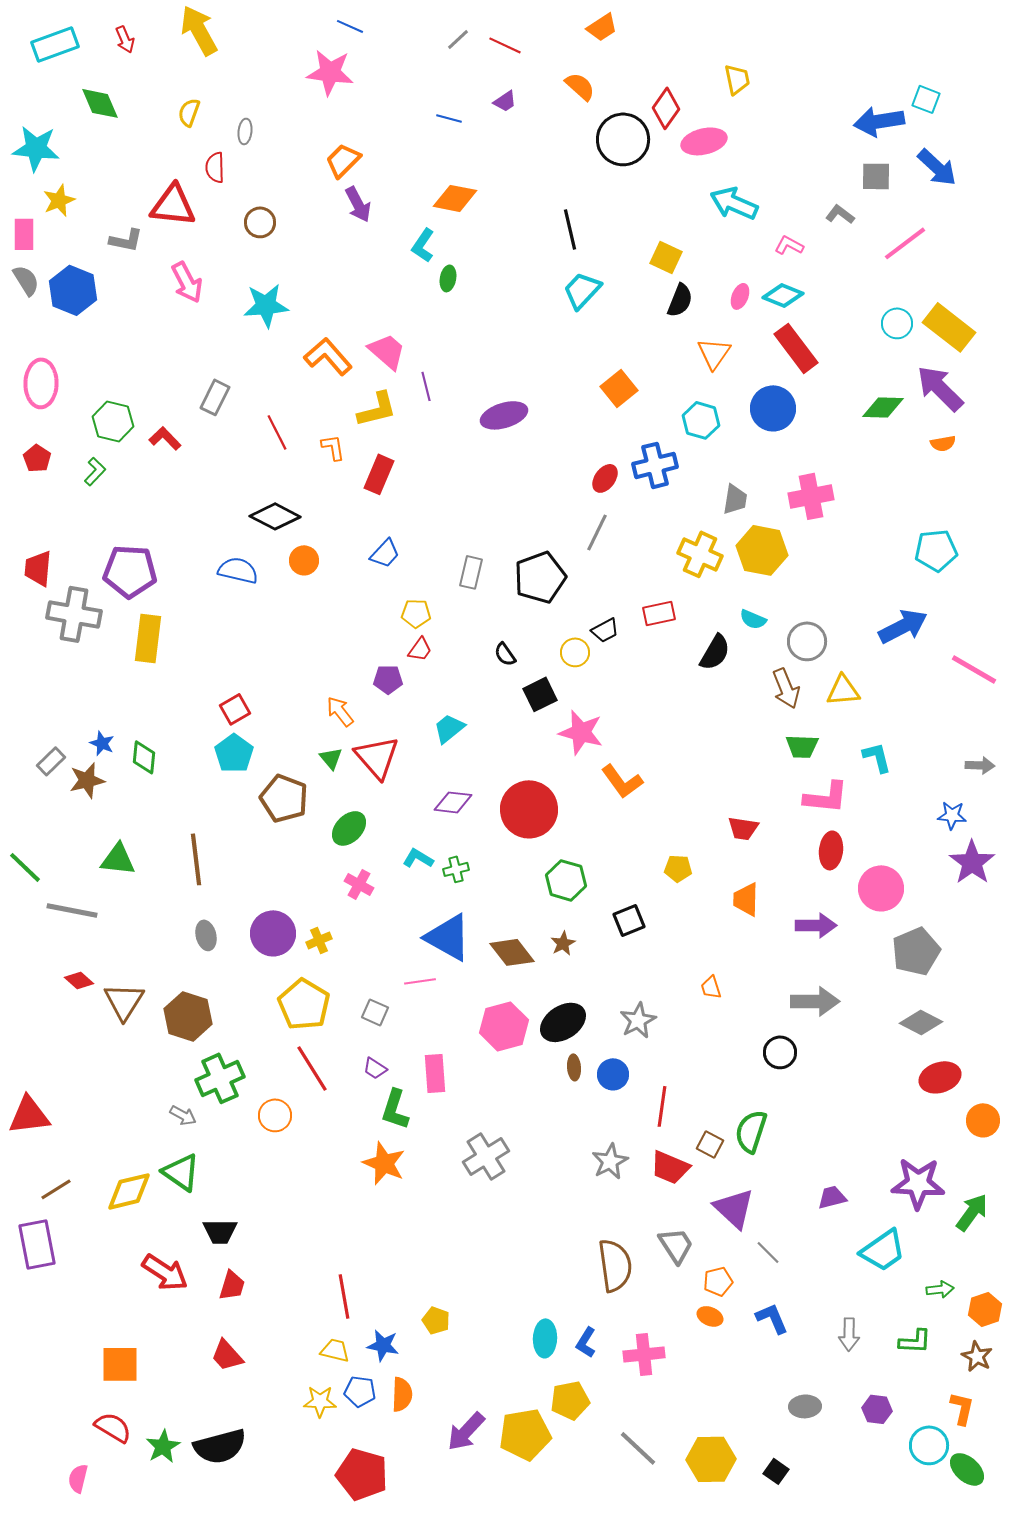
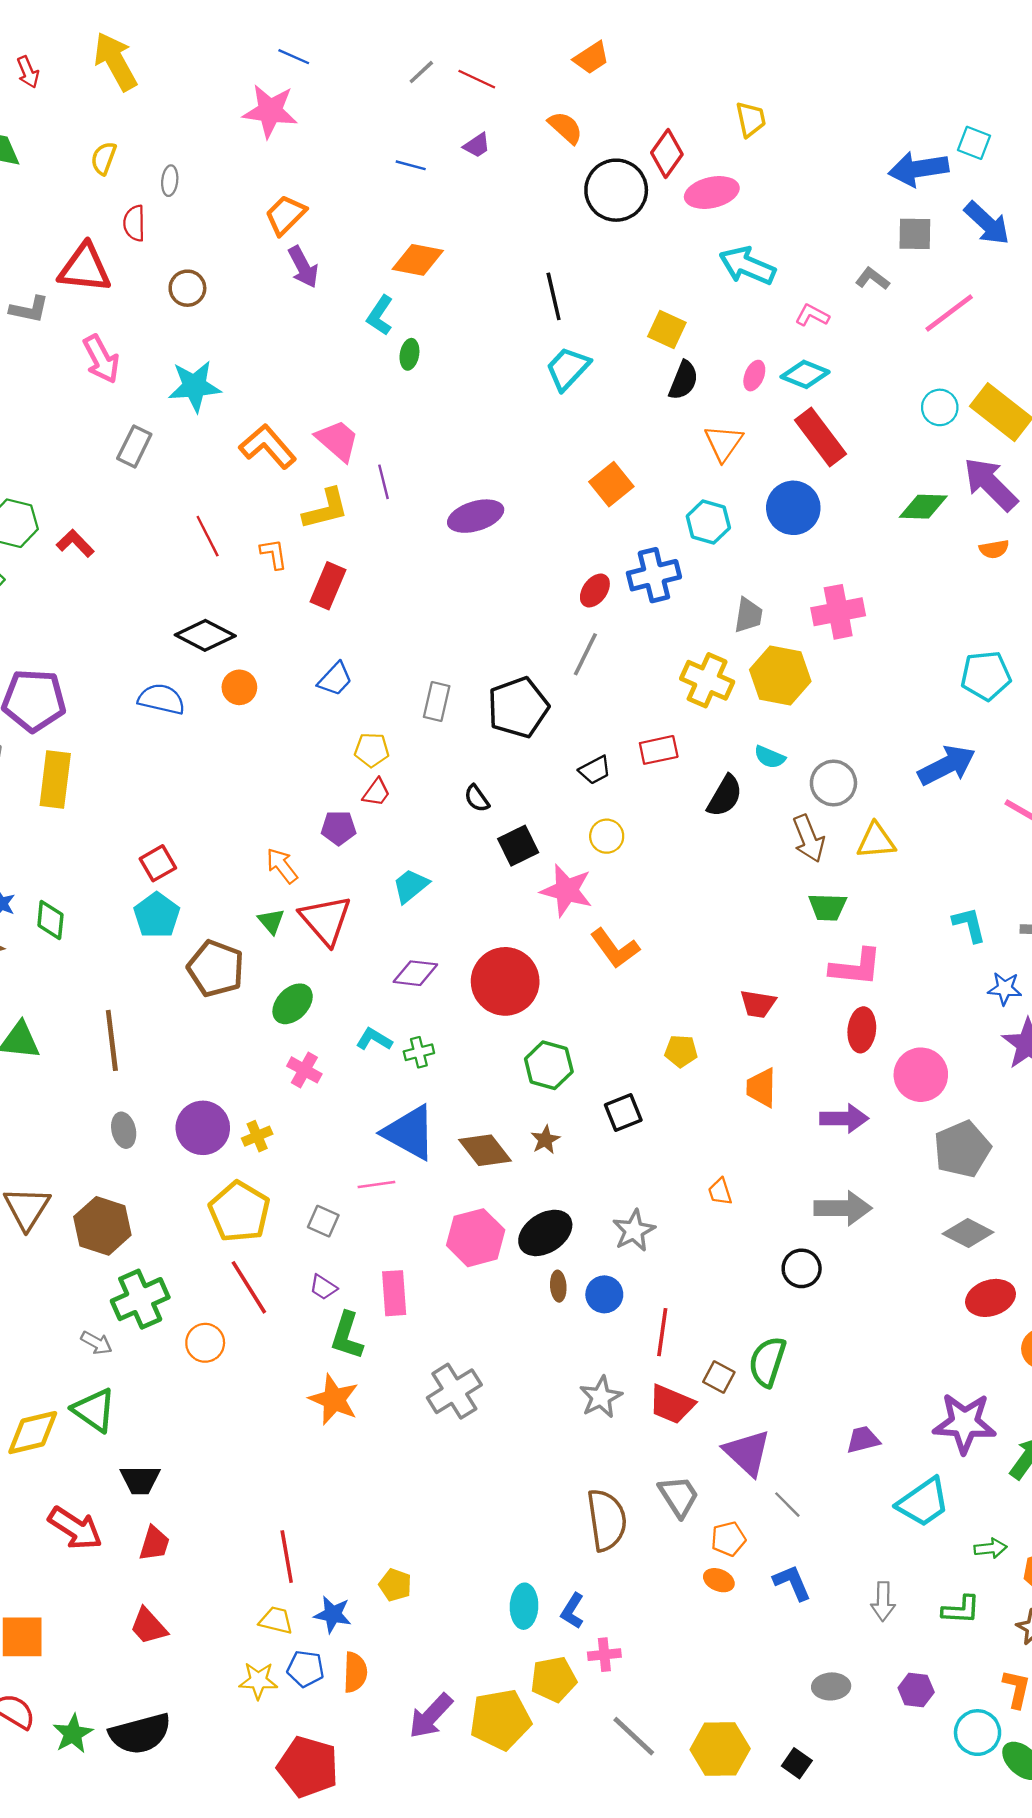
gray rectangle: (215, 397) -> (134, 446), moved
yellow circle: (575, 652) -> (607, 836), moved
cyan L-shape: (877, 757) -> (969, 925), moved
pink cross: (644, 1354) -> (604, 1655), moved, size x0.7

